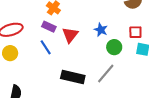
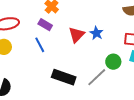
red triangle: (70, 35) -> (76, 35), moved
green circle: (114, 47) -> (113, 62), moved

